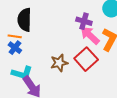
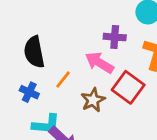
pink arrow: (90, 35) -> (99, 63), moved
orange line: (15, 36) -> (63, 79), moved, turned -48

